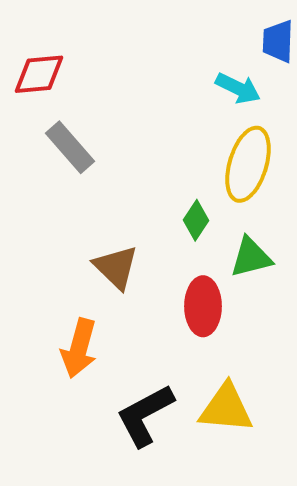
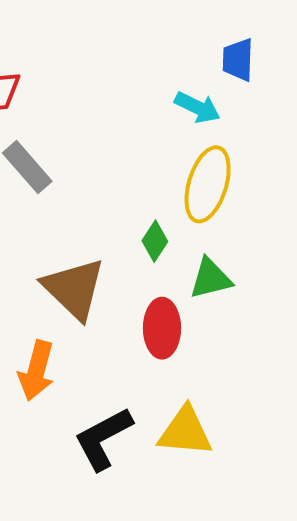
brown triangle: (116, 267) -> (74, 289), size x1.4

